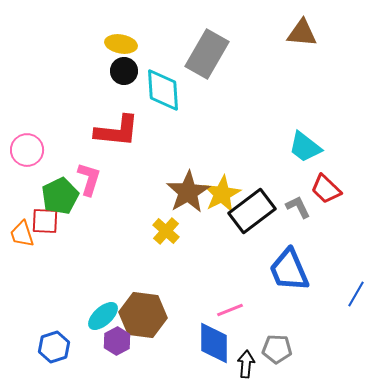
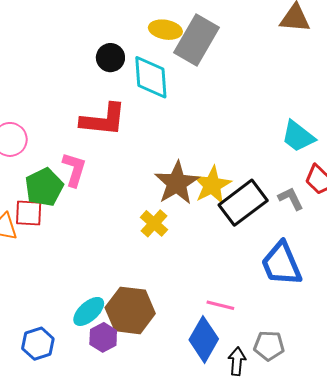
yellow ellipse: (121, 44) -> (165, 30), moved
pink line: (230, 310) -> (220, 305), turned 36
blue diamond: (214, 343) -> (204, 339), turned 30

